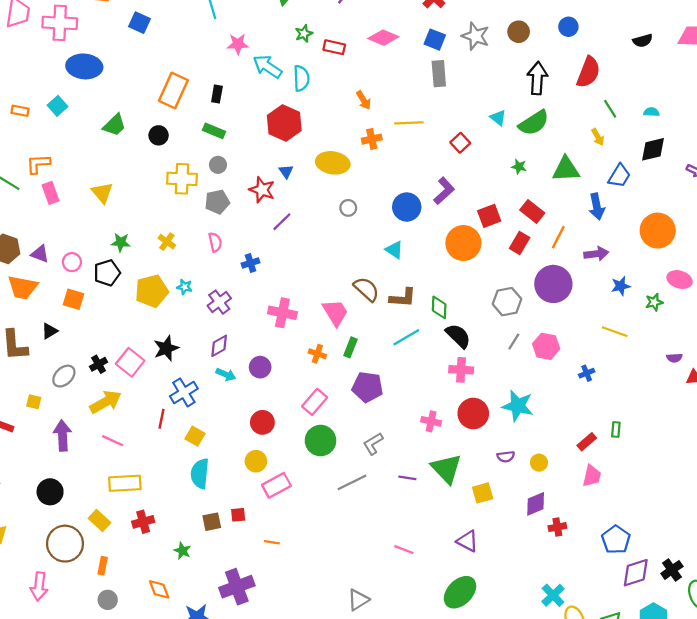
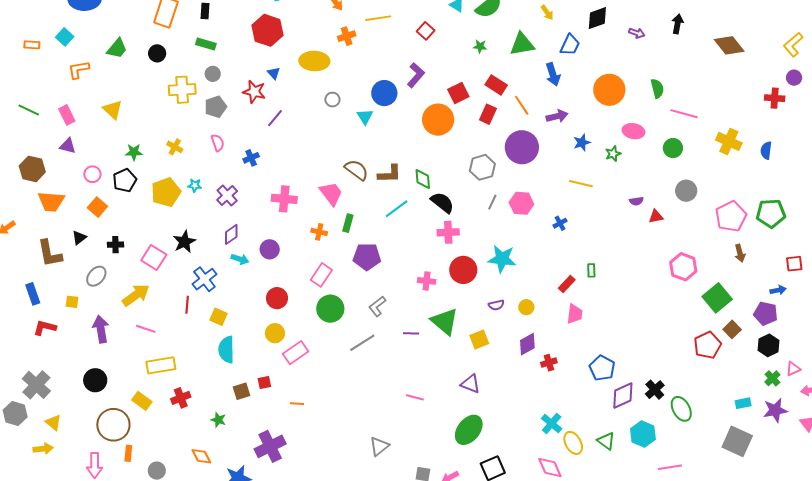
orange L-shape: (38, 164) -> (79, 70), moved
orange line: (558, 237) -> (522, 105), turned -55
cyan triangle: (394, 250) -> (365, 117), moved, turned 30
purple triangle: (40, 254) -> (68, 146), moved
orange square: (73, 299) -> (97, 207), turned 30
black cross: (99, 364) -> (115, 245), moved, turned 35
orange rectangle: (103, 566) -> (128, 453), moved

